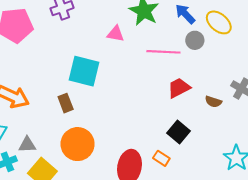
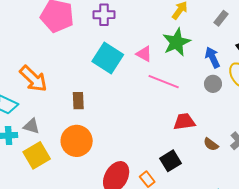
pink line: (163, 52) -> (164, 82), moved
cyan square: (84, 71) -> (108, 58), moved

